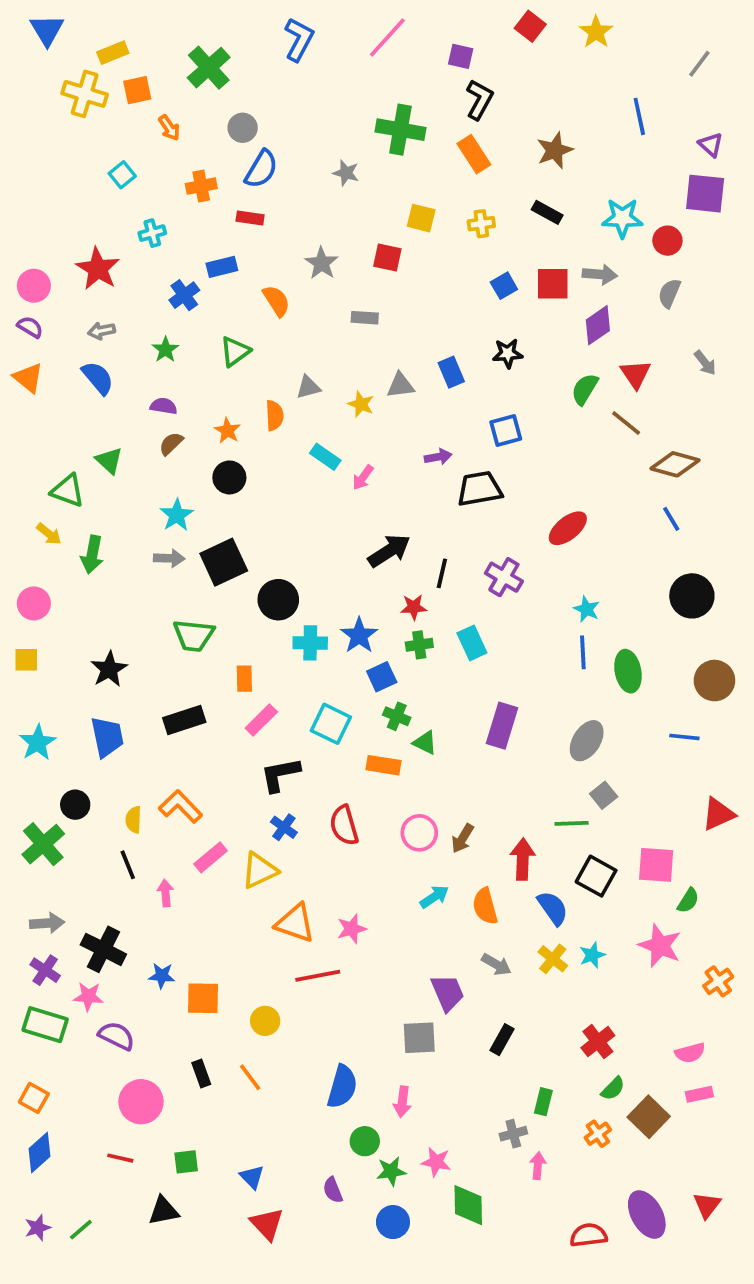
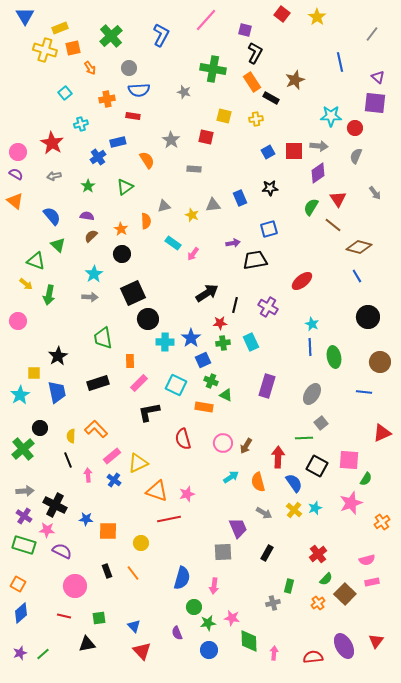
blue L-shape: (299, 39) -> (161, 35), moved
blue semicircle: (261, 169) -> (139, 90), turned 55
black rectangle: (547, 212) -> (271, 98), moved
blue semicircle: (98, 378) -> (52, 216), moved
black square: (224, 562) -> (133, 293), moved
green trapezoid: (194, 635) -> (103, 338), turned 75
yellow square: (26, 660) -> (34, 373), moved
blue cross: (284, 827) -> (114, 480), moved
pink star: (660, 946) -> (351, 503), turned 30
pink arrow: (538, 1166) -> (274, 653), moved

